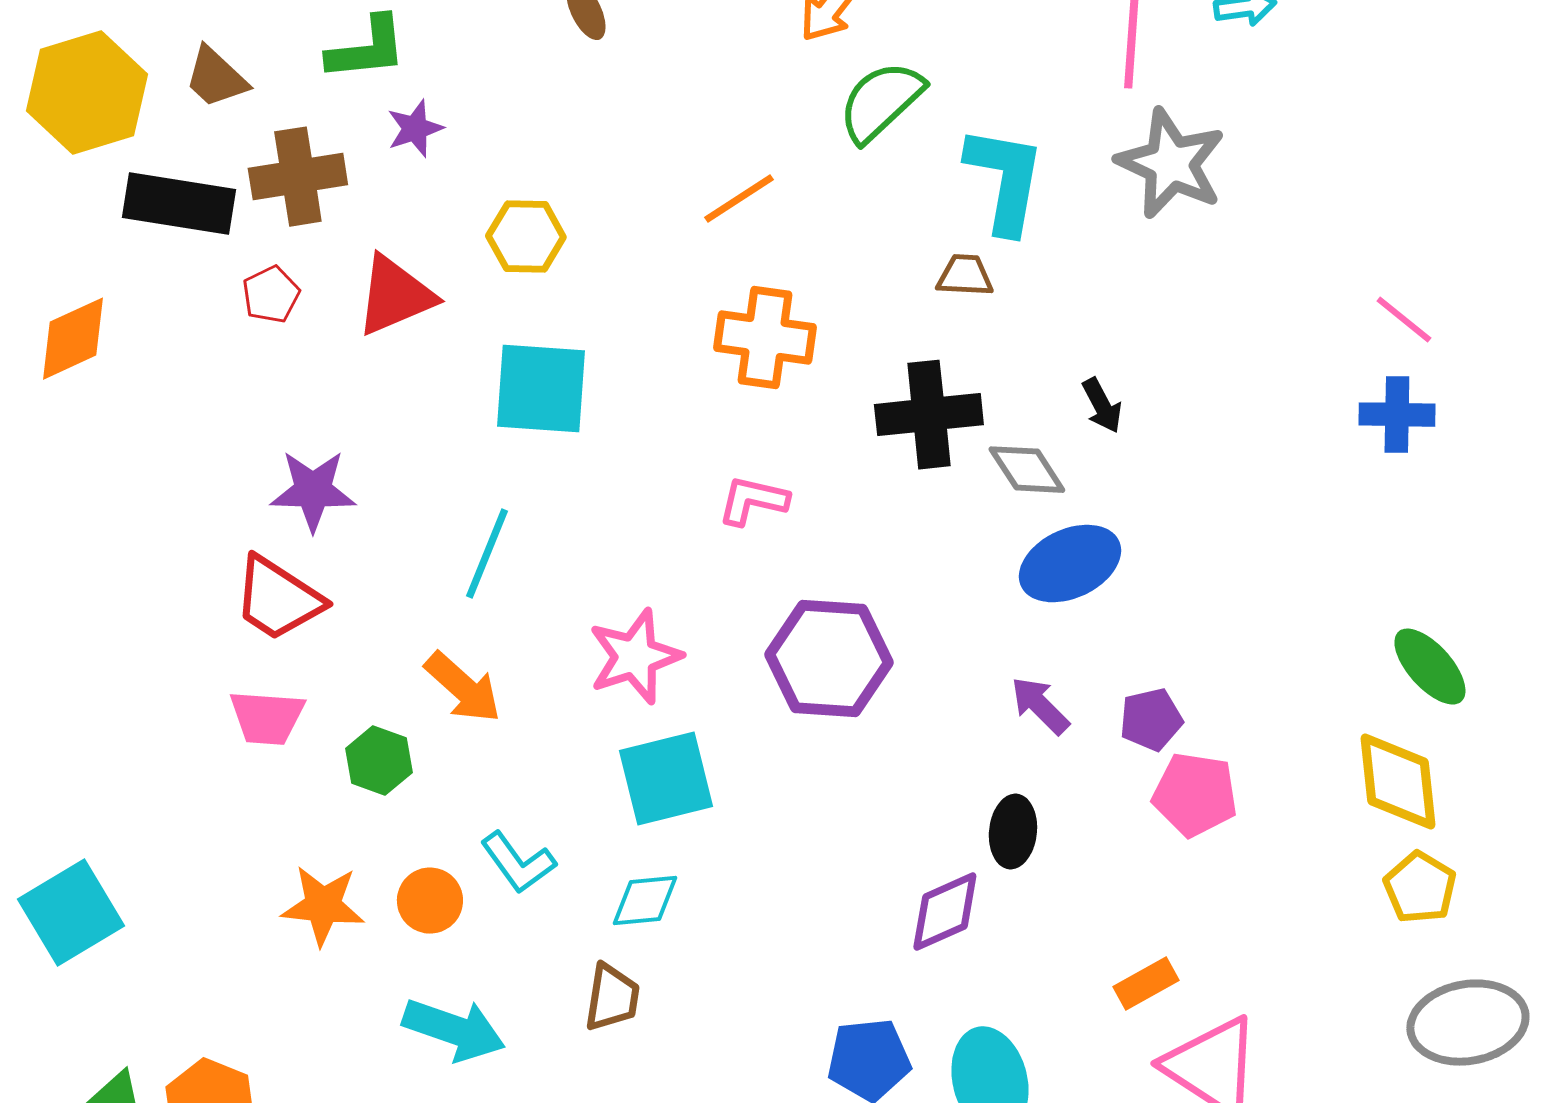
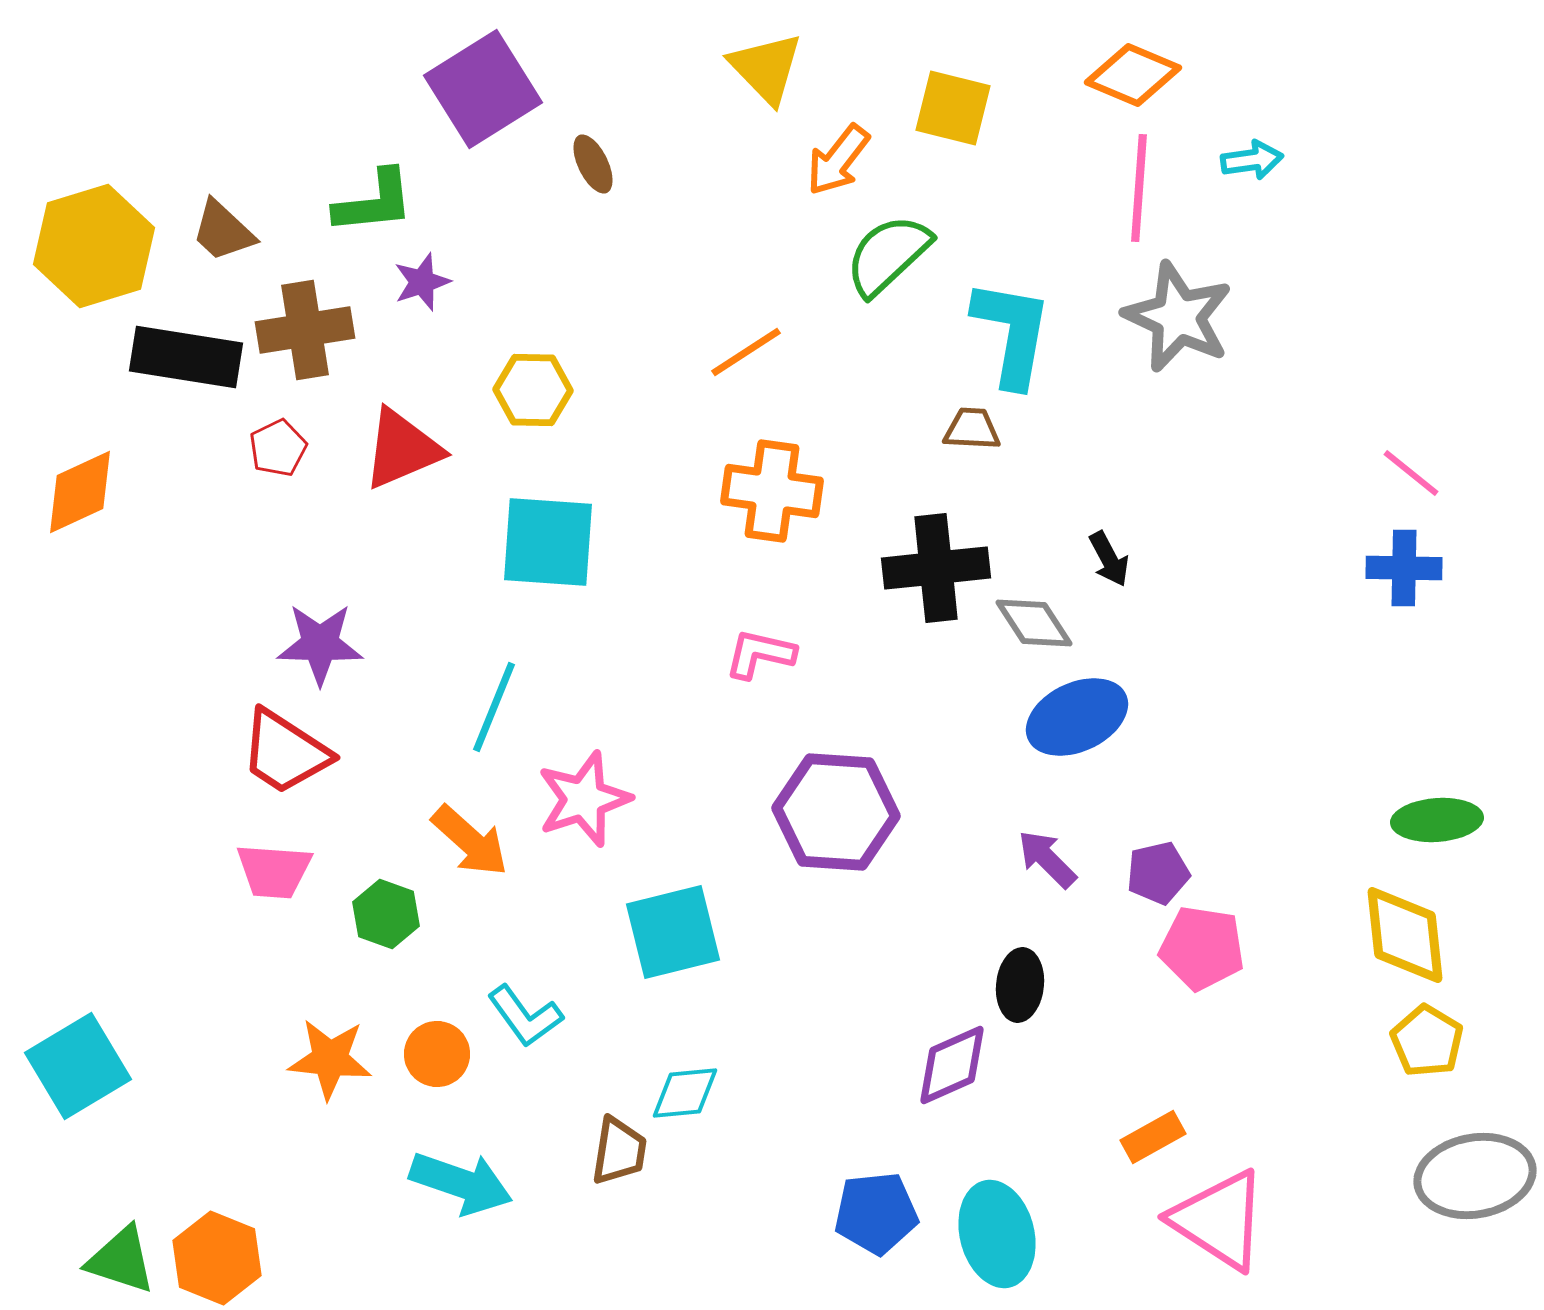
pink star: (635, 657) -> (584, 799), moved
green ellipse: (1430, 667) -> (1437, 820), turned -52
cyan diamond: (645, 901) -> (685, 1093), moved

